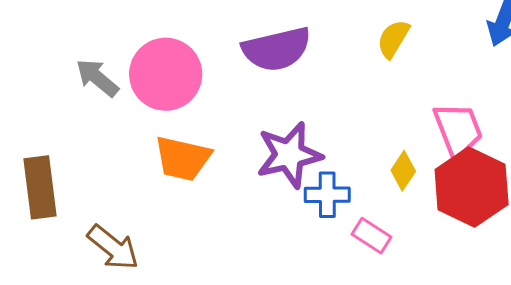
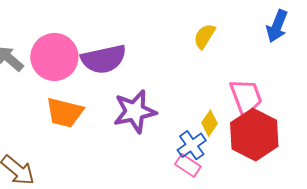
purple semicircle: (277, 49) -> (104, 59), moved
blue cross: (327, 195) -> (192, 145), moved, turned -36

